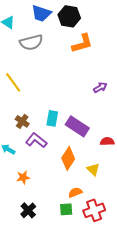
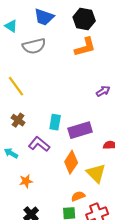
black hexagon: (69, 16) -> (84, 19), moved
brown cross: (22, 121) -> (18, 120), moved
purple rectangle: (77, 126) -> (80, 130), turned -50
yellow triangle: (93, 169) -> (96, 173), size x1.5

